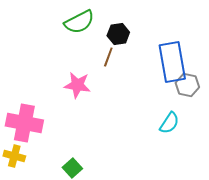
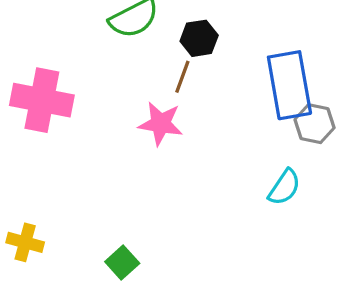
pink star: (77, 85) -> (161, 124), moved
pink cross: (24, 123) -> (42, 100), moved

